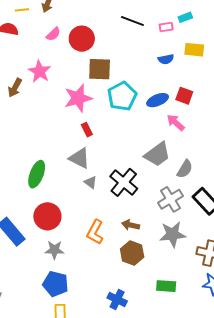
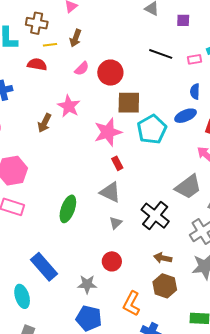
blue semicircle: (166, 59) -> (195, 91), turned 105
blue ellipse: (158, 100) -> (186, 116), moved
gray triangle: (91, 182) -> (116, 223), moved, turned 40
red circle: (47, 216) -> (112, 261), moved, size x0.7
orange L-shape: (95, 232) -> (131, 304), moved

